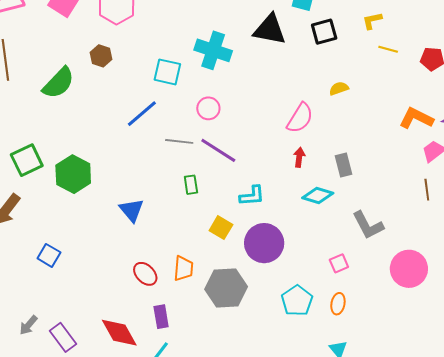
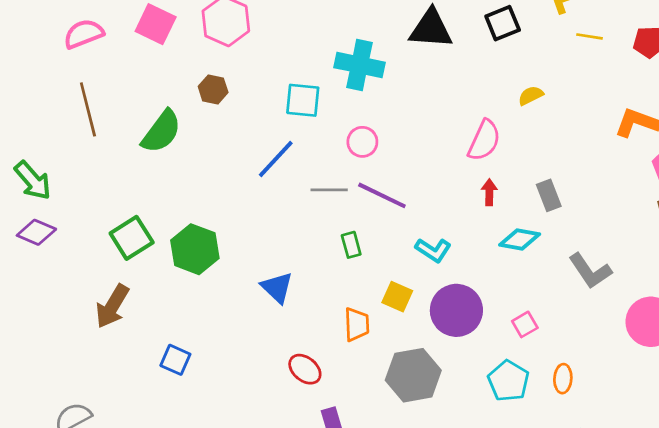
cyan L-shape: (252, 196) -> (433, 250), turned 44
pink square: (339, 263) -> (525, 324), moved
orange trapezoid: (183, 268) -> (357, 324), moved

